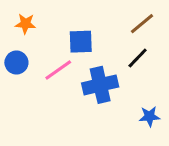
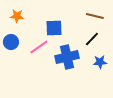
brown line: (142, 24) -> (95, 16), turned 54
blue star: (149, 116) -> (100, 62), moved

